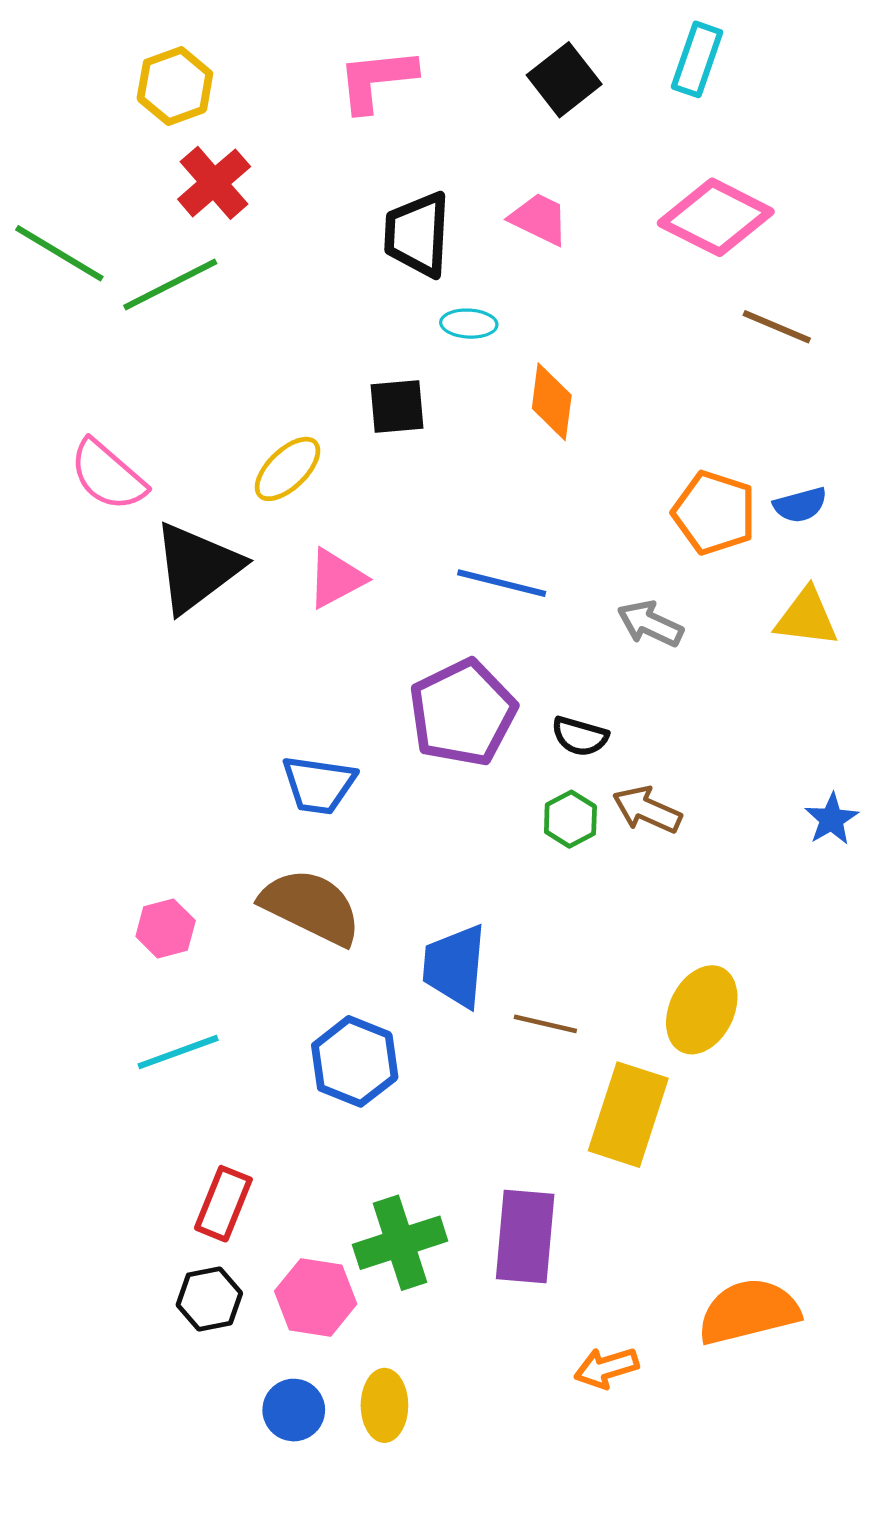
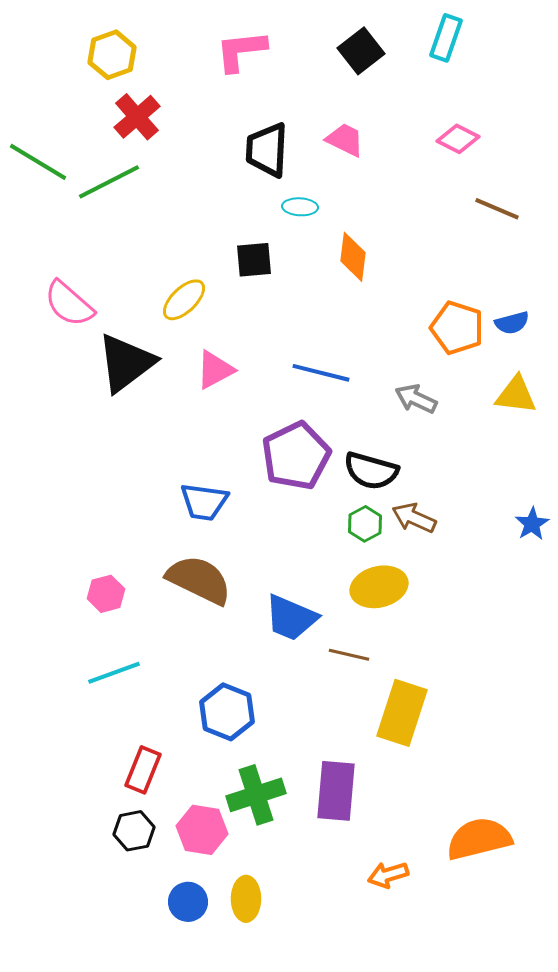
pink diamond: (716, 217) -> (458, 139), size x0.6
black semicircle: (580, 736) -> (371, 471), size x1.5
blue trapezoid: (455, 966) -> (291, 618), turned -72
yellow ellipse: (702, 1010) -> (379, 587), moved, turned 50
blue hexagon: (355, 1061) -> (227, 712), moved

